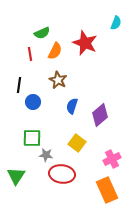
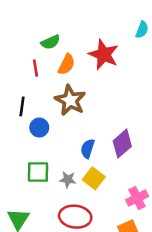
brown star: (58, 80) -> (70, 100), size x1.4
blue semicircle: (72, 106) -> (88, 149), moved
gray star: (46, 155) -> (68, 180), moved

